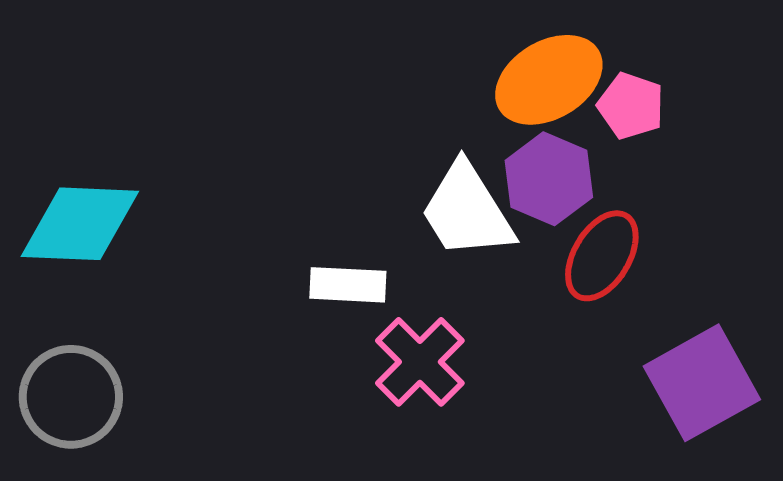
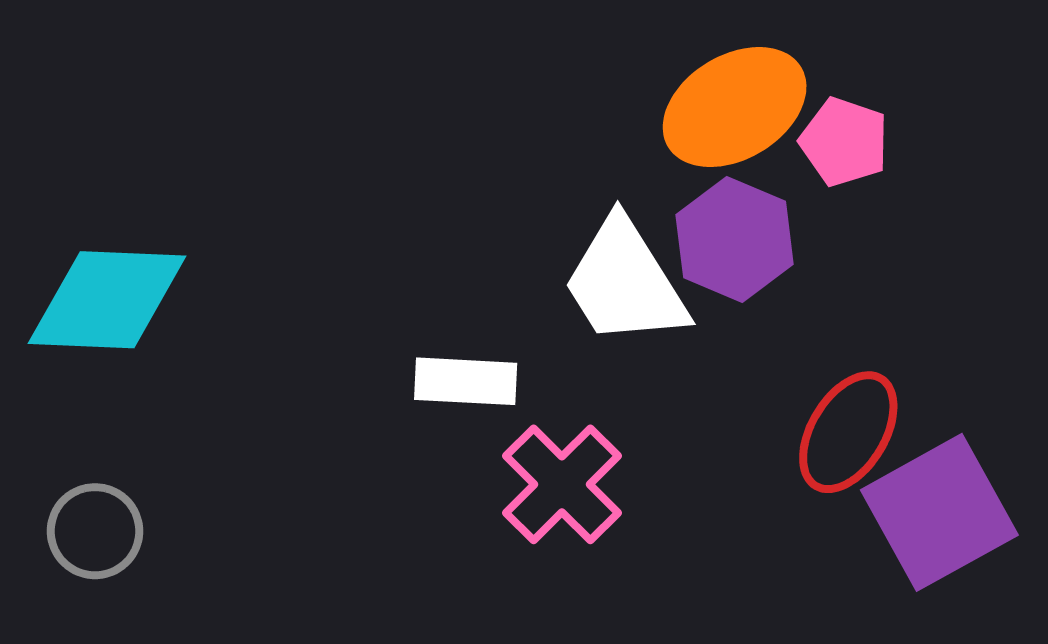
red ellipse: (602, 256) -> (848, 432), moved
gray circle: (71, 397) -> (95, 531), size x0.7

